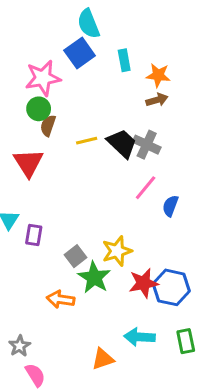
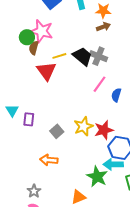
pink star: (43, 78) -> (42, 31), moved, turned 30
red triangle: (28, 163) -> (46, 71), moved
green star: (94, 277) -> (97, 177), moved
red star: (143, 283) -> (104, 130), moved
cyan arrow: (139, 337) -> (113, 164), moved
gray star: (20, 346) -> (34, 191), moved

